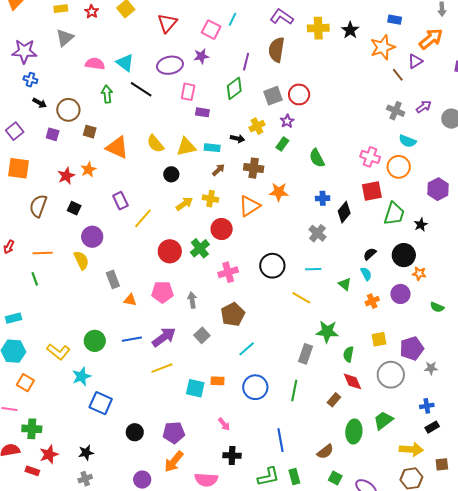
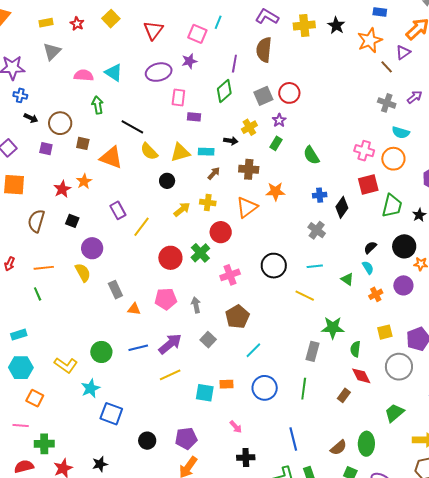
black line: (141, 89) -> (132, 127), moved
green ellipse: (354, 432) -> (366, 444), moved

